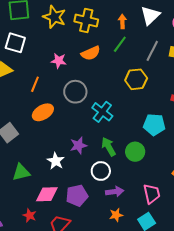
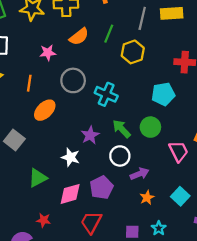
green line: (120, 44) -> (109, 34), moved
pink trapezoid: (152, 194) -> (178, 151), moved
red star: (29, 215) -> (43, 220), moved

